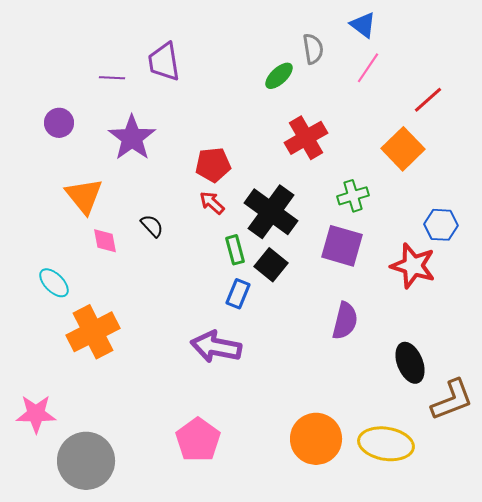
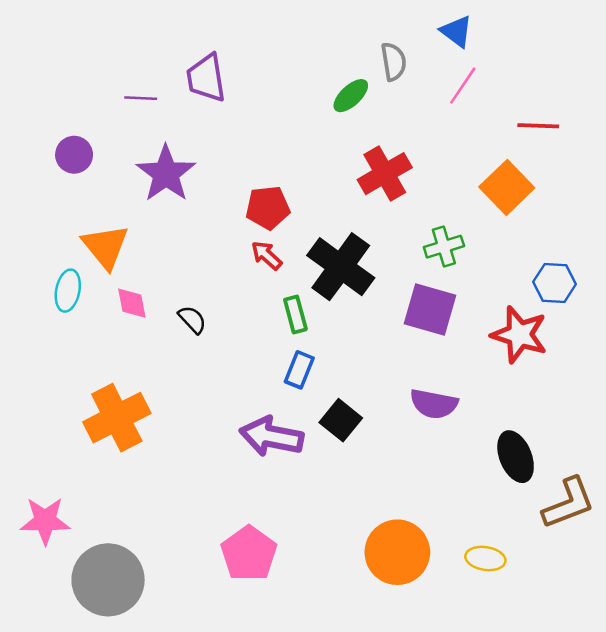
red line: (428, 100) -> (538, 126), turned 44
black semicircle: (152, 226) -> (192, 320), moved
black square: (271, 265) -> (341, 420), moved
cyan ellipse: (54, 283) -> (68, 291), moved, turned 56
purple semicircle: (345, 321) -> (434, 404), turned 87
yellow ellipse: (386, 444) -> (485, 559), size x0.6

